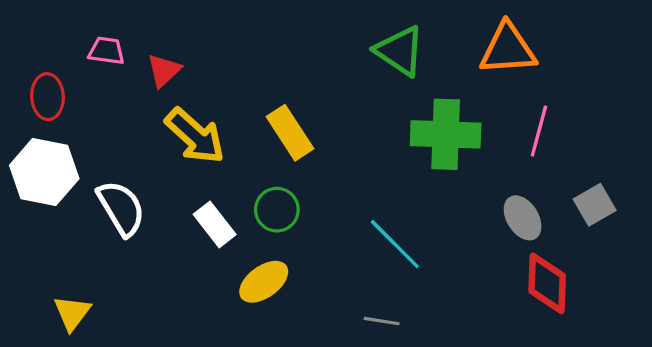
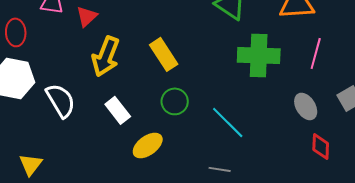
yellow arrow: (195, 136) -> (106, 56), turned 69
green circle: (277, 210) -> (175, 101), moved
red diamond: (547, 283) -> (321, 146), size x0.7

